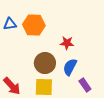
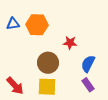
blue semicircle: (70, 67) -> (88, 64), moved

